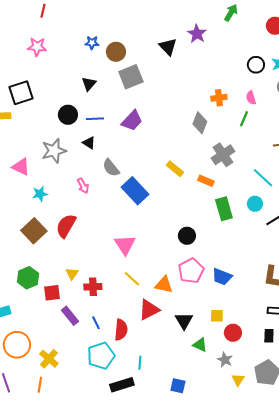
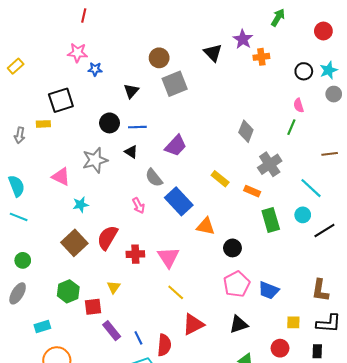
blue star: (92, 43) -> (95, 69), moved
orange cross: (219, 98) -> (261, 57), moved
purple trapezoid: (132, 121) -> (176, 146), moved
pink arrow: (83, 186) -> (138, 206), moved
orange triangle: (164, 285) -> (206, 226), moved
red cross: (93, 287) -> (135, 254), moved
yellow square: (217, 316) -> (293, 322), moved
black triangle: (184, 321) -> (239, 324), moved, turned 42

